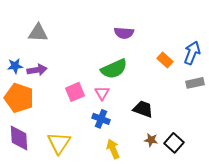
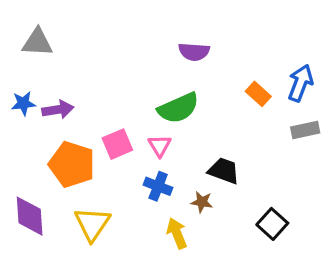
gray triangle: (38, 33) -> (37, 42), moved
orange pentagon: (19, 98) -> (72, 164), moved
brown star: (151, 140) -> (202, 202), moved

